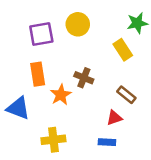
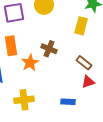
yellow rectangle: (123, 50) -> (81, 26), turned 48
red triangle: (114, 118) -> (88, 82), moved

